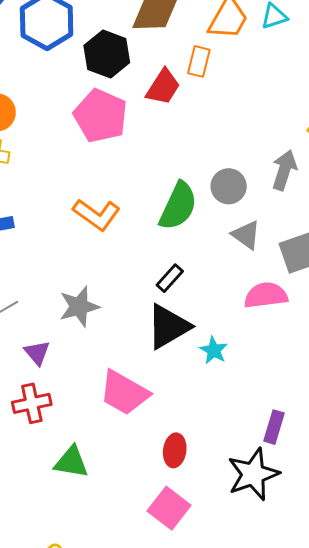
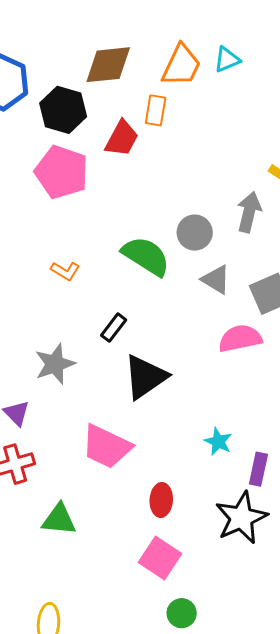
green semicircle: (178, 206) -> (146, 256), turned -78
orange L-shape: (97, 215) -> (65, 271), size x0.6
black rectangle: (170, 278) -> (114, 328), moved
cyan star: (214, 350) -> (218, 442), moved

